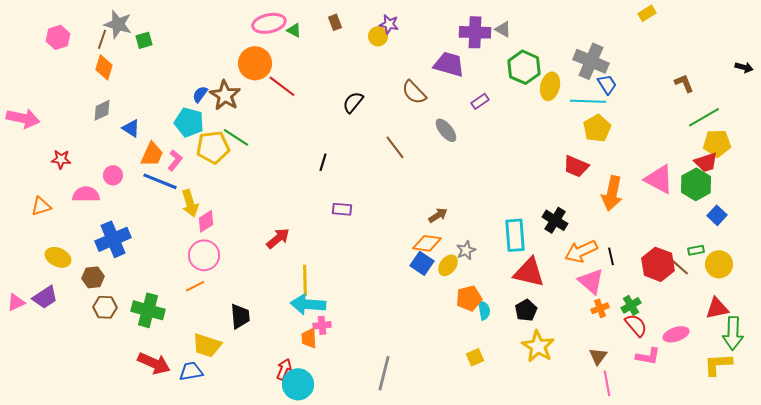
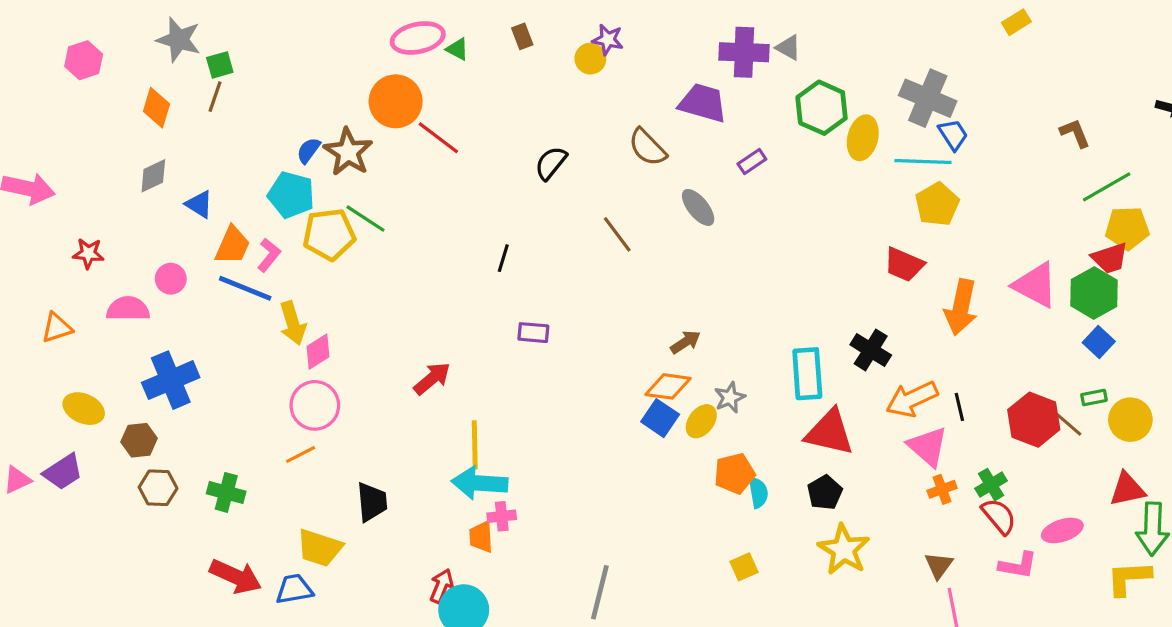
brown line: (102, 39) -> (215, 97), moved
blue square: (717, 215) -> (1099, 342), moved
green cross: (148, 310) -> (226, 492), size x0.7

